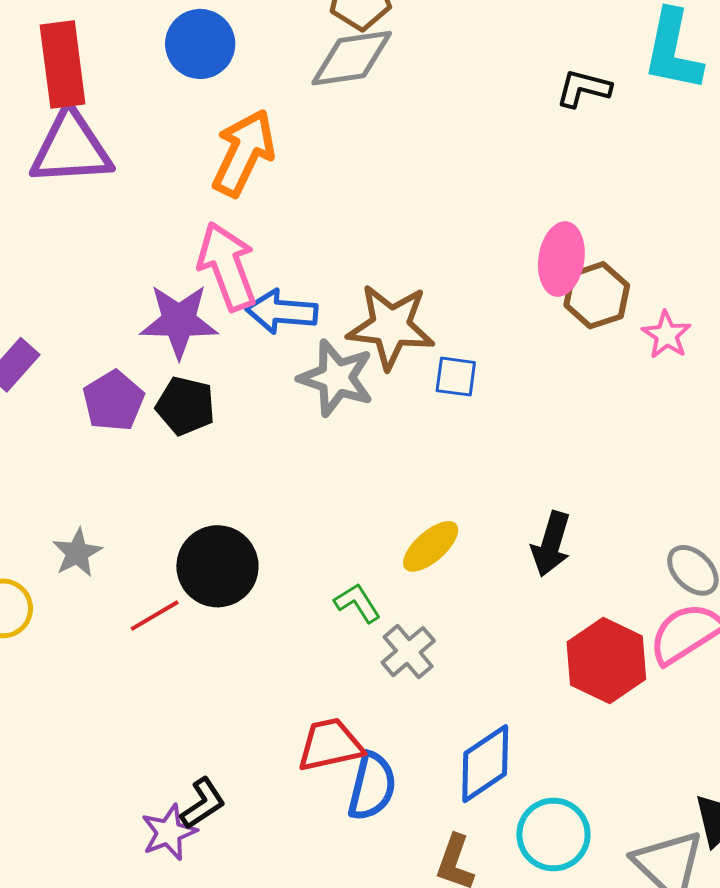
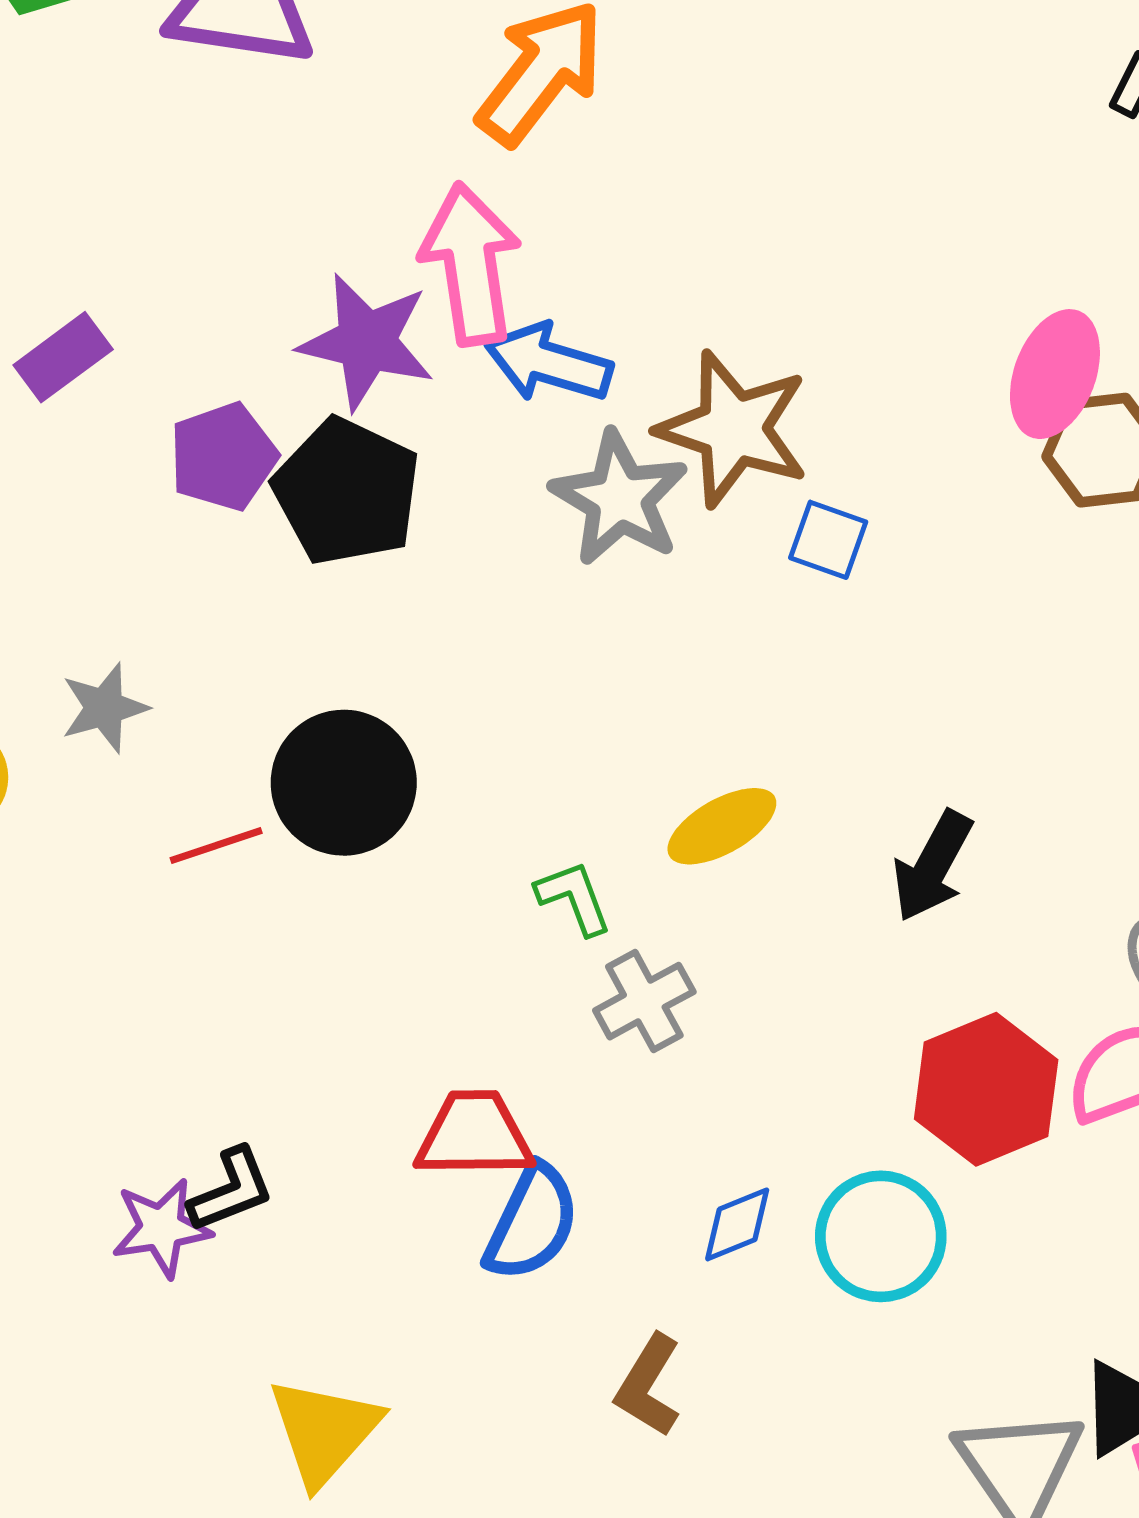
black pentagon: (185, 406) -> (347, 492), size x1.4
blue diamond: (485, 764) -> (737, 1224), size x0.6
cyan circle: (553, 835) -> (881, 1236), moved

